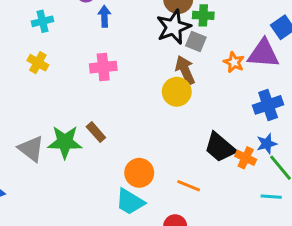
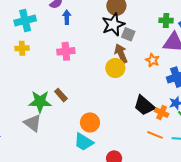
green cross: (203, 15) -> (166, 20), moved
cyan cross: (42, 21) -> (25, 20), size x1.5
orange star: (234, 62) -> (152, 60), moved
yellow cross: (38, 63) -> (22, 48), turned -32
gray triangle: (31, 149) -> (33, 123), moved
orange line: (189, 186) -> (155, 135), moved

